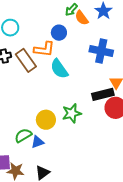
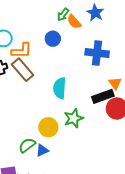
orange L-shape: (44, 49) -> (22, 51), moved
cyan semicircle: (59, 69) -> (60, 88), moved, turned 45

